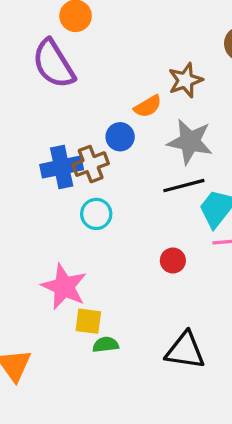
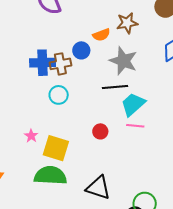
pink star: (64, 287) -> (31, 136), size x0.5
yellow square: (88, 321) -> (56, 148), moved, size x1.5
green semicircle: (106, 345) -> (50, 176), size x2.0

